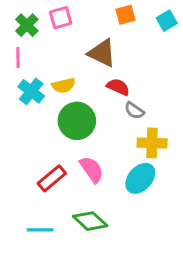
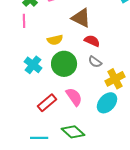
cyan cross: (31, 91) -> (33, 65), moved
gray semicircle: (134, 111) -> (95, 62), moved
yellow cross: (152, 143) -> (115, 79), turned -30

